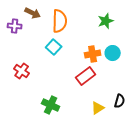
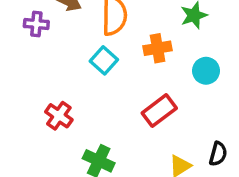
orange cross: (93, 54) -> (158, 48), moved
red cross: (22, 71) -> (59, 116), moved

